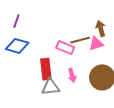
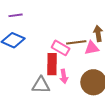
purple line: (16, 21) -> (16, 15), turned 56
red rectangle: (46, 69) -> (52, 64), moved

